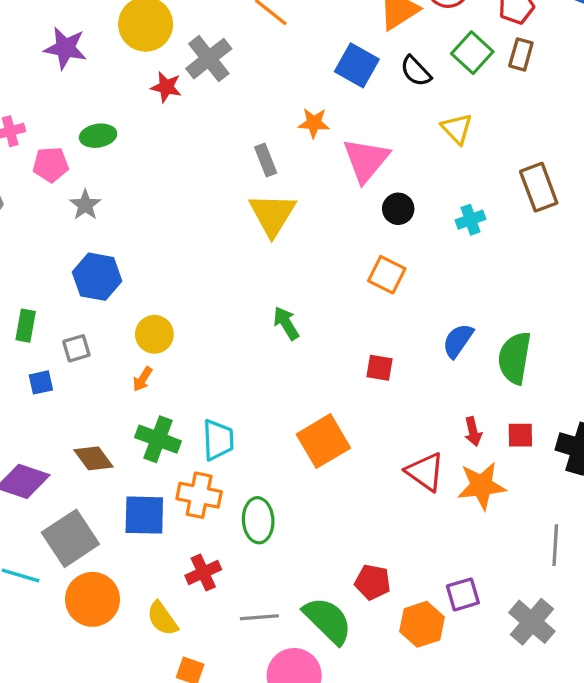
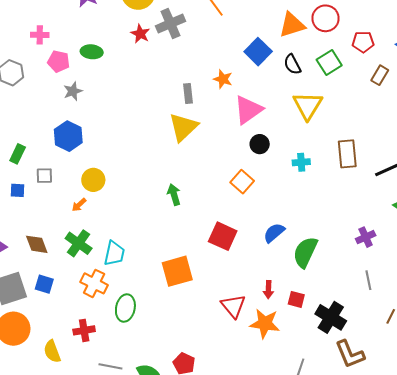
brown rectangle: (521, 54) -> (380, 75), moved
yellow triangle: (457, 129) -> (308, 106), size x1.5
red square: (379, 368) -> (223, 236), size x1.6
blue square: (144, 515) -> (44, 284), moved, size x0.7

